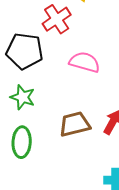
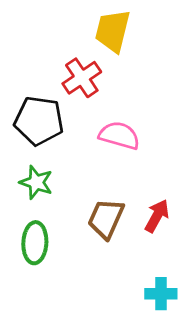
brown trapezoid: (75, 124) -> (106, 219), turned -52

